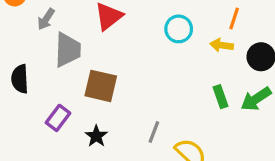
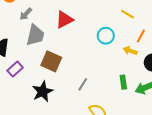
purple rectangle: (58, 118) -> (15, 69), moved
gray line: (154, 132) -> (83, 84), moved
black star: (96, 136) -> (43, 92), size x1.5

